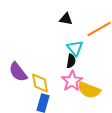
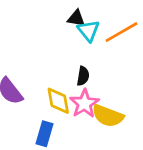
cyan triangle: (75, 48) -> (89, 31), moved
yellow diamond: (40, 83) -> (58, 101), moved

